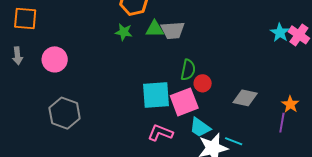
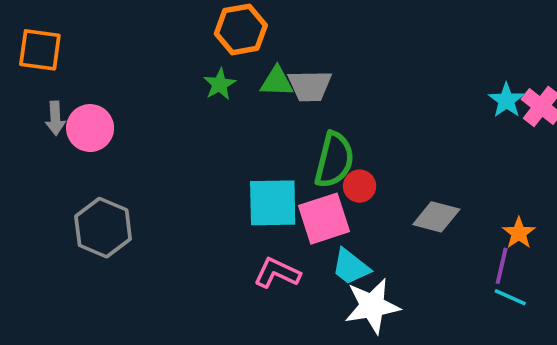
green star: (124, 32) -> (220, 84), turned 30
gray arrow: (17, 56) -> (55, 118), moved
green semicircle: (188, 70) -> (334, 160), size x1.4
cyan line: (234, 141) -> (510, 297), moved

